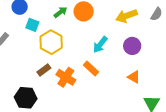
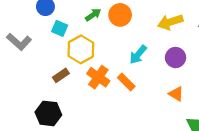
brown rectangle: (44, 70) -> (61, 75), moved
orange cross: (66, 77) -> (98, 77), moved

